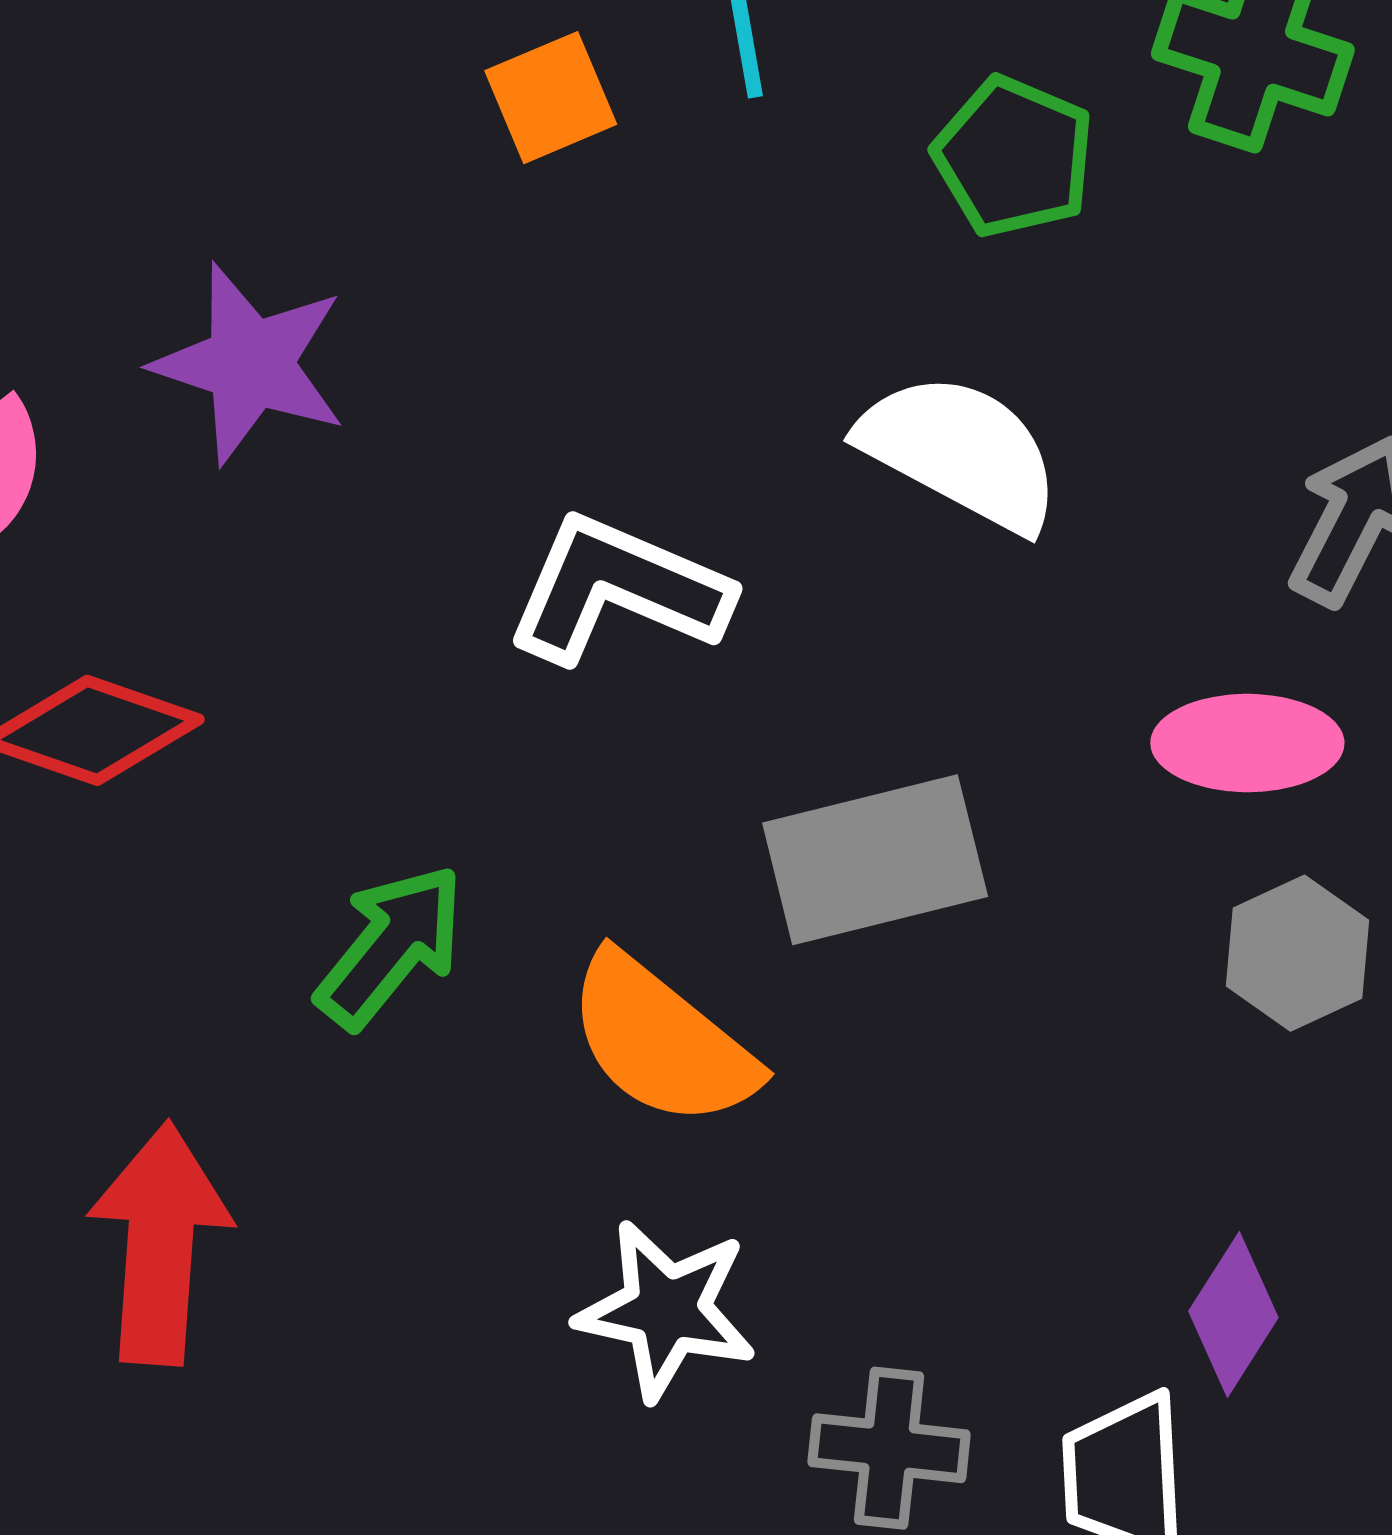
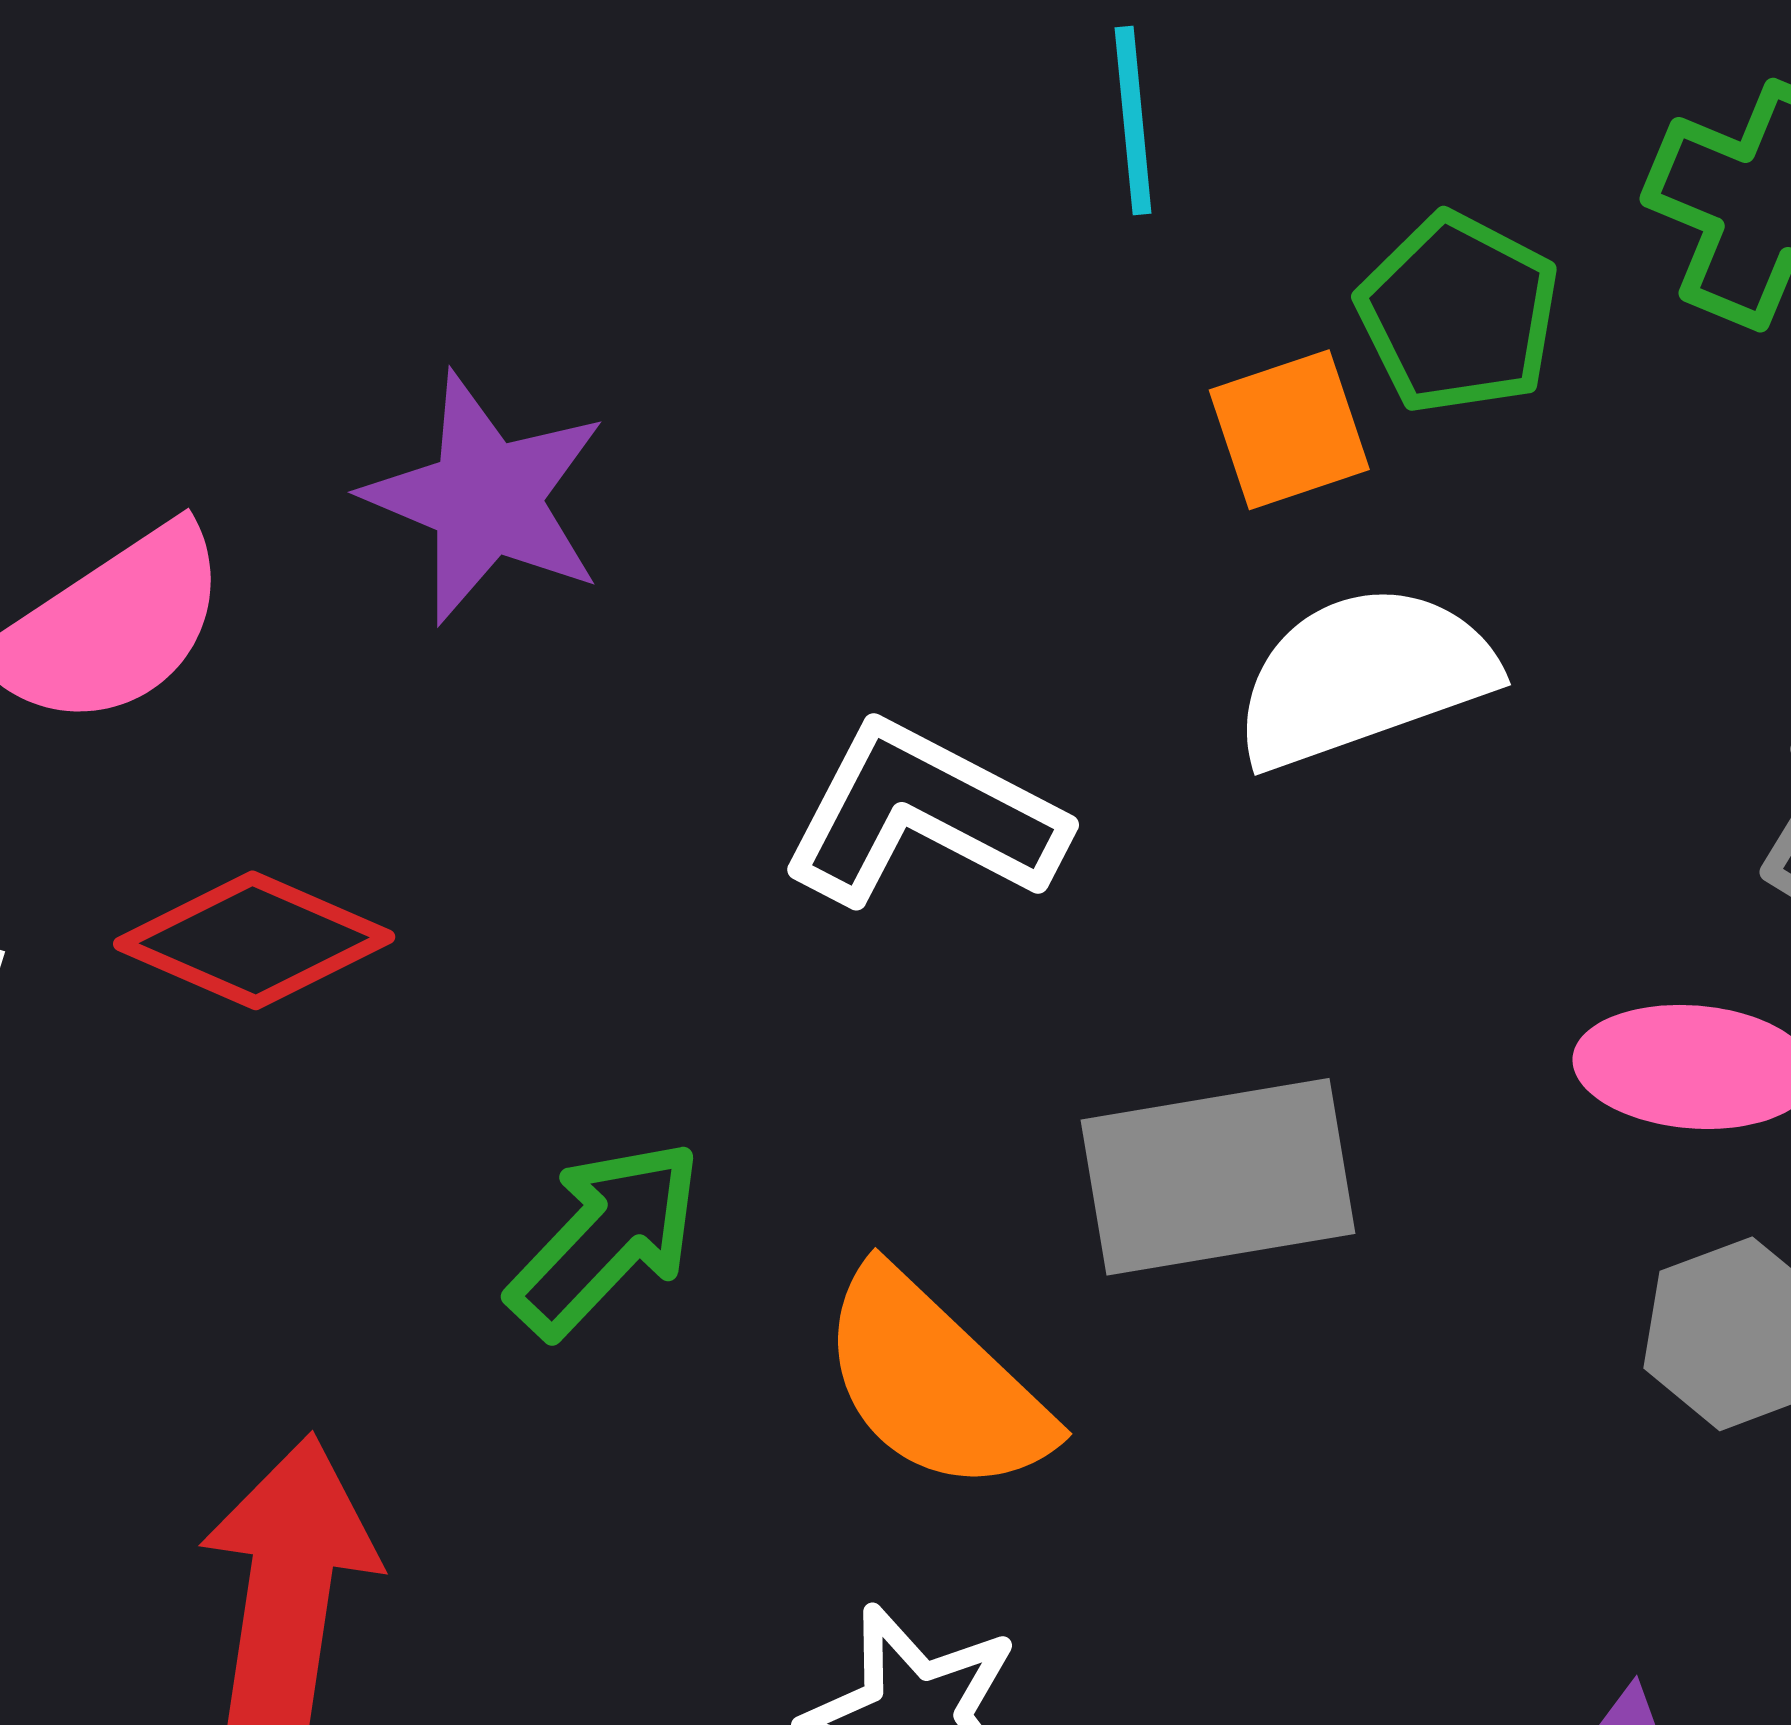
orange square: (551, 98) -> (1289, 430), moved
white semicircle: (960, 452) -> (1364, 676), turned -52

